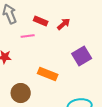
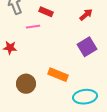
red arrow: (64, 24) -> (86, 15), moved
orange rectangle: (48, 74) -> (58, 75), moved

